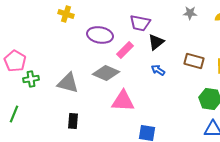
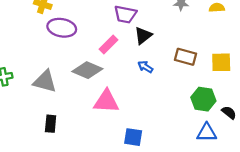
purple ellipse: (100, 35) -> (62, 28), moved

